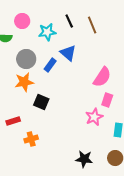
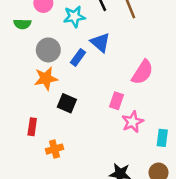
pink rectangle: (107, 100) -> (116, 101), moved
red rectangle: (13, 121) -> (32, 127), turned -64

